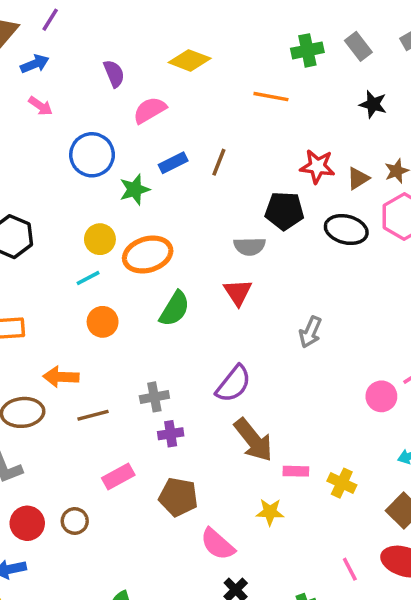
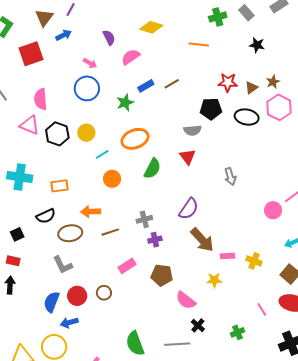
pink arrow: (40, 106) -> (90, 63), moved
blue circle: (92, 155) -> (87, 88), moved
brown line: (219, 162) -> (172, 84), turned 42
yellow circle: (100, 239) -> (86, 133), moved
gray arrow: (310, 332) -> (230, 176), turned -36

